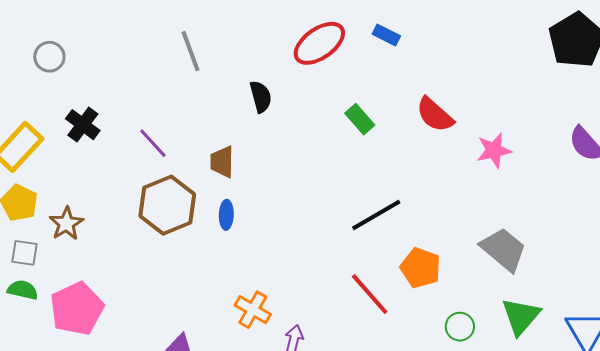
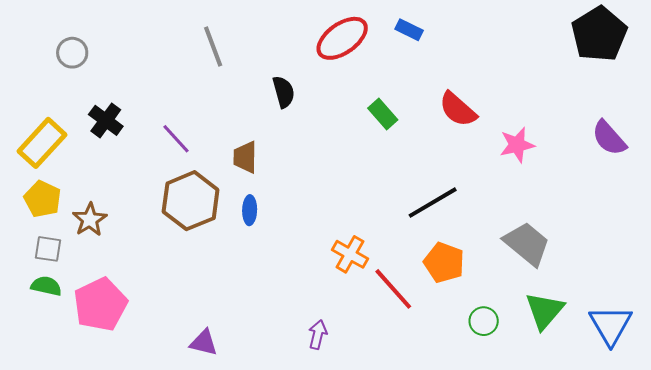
black line: (376, 215) -> (433, 203), moved
orange cross: (253, 310) -> (350, 254), moved

